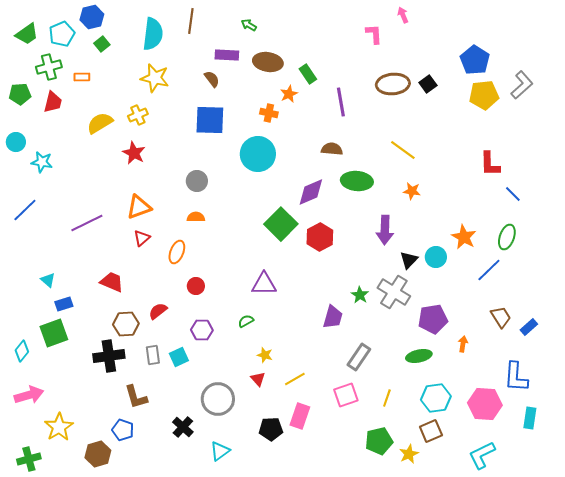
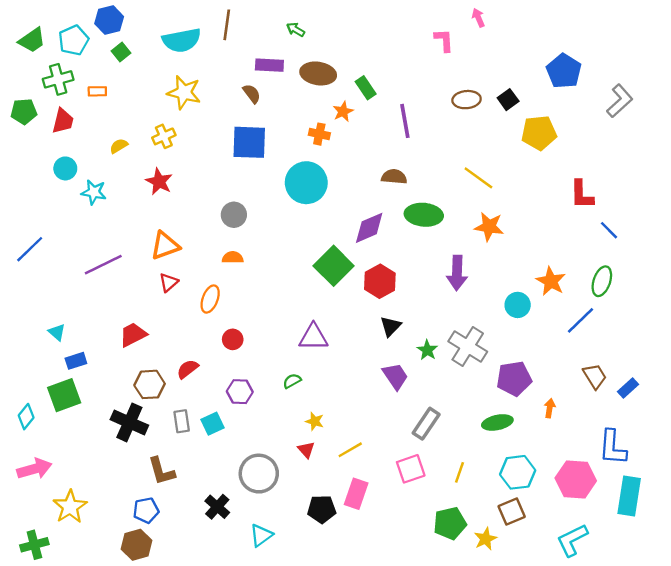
cyan semicircle: (153, 34) -> (182, 40), turned 72
brown ellipse: (393, 84) -> (467, 100), size x0.7
yellow pentagon: (484, 95) -> (539, 133), moved
yellow semicircle: (100, 123) -> (119, 146), size x0.6
cyan circle: (16, 142) -> (65, 168), moved
cyan star: (42, 162) -> (94, 192), moved
orange star: (412, 191) -> (489, 227), size x1.4
black triangle: (409, 260) -> (391, 326), moved
red trapezoid: (112, 282) -> (133, 335), turned -50
purple trapezoid: (333, 317) -> (395, 376), turned -50
black cross: (109, 356) -> (129, 422), turned 32
cyan rectangle: (530, 418) -> (629, 496), size x1.5
blue pentagon: (123, 430) -> (146, 510), turned -30
brown hexagon: (98, 454) -> (137, 545), moved

